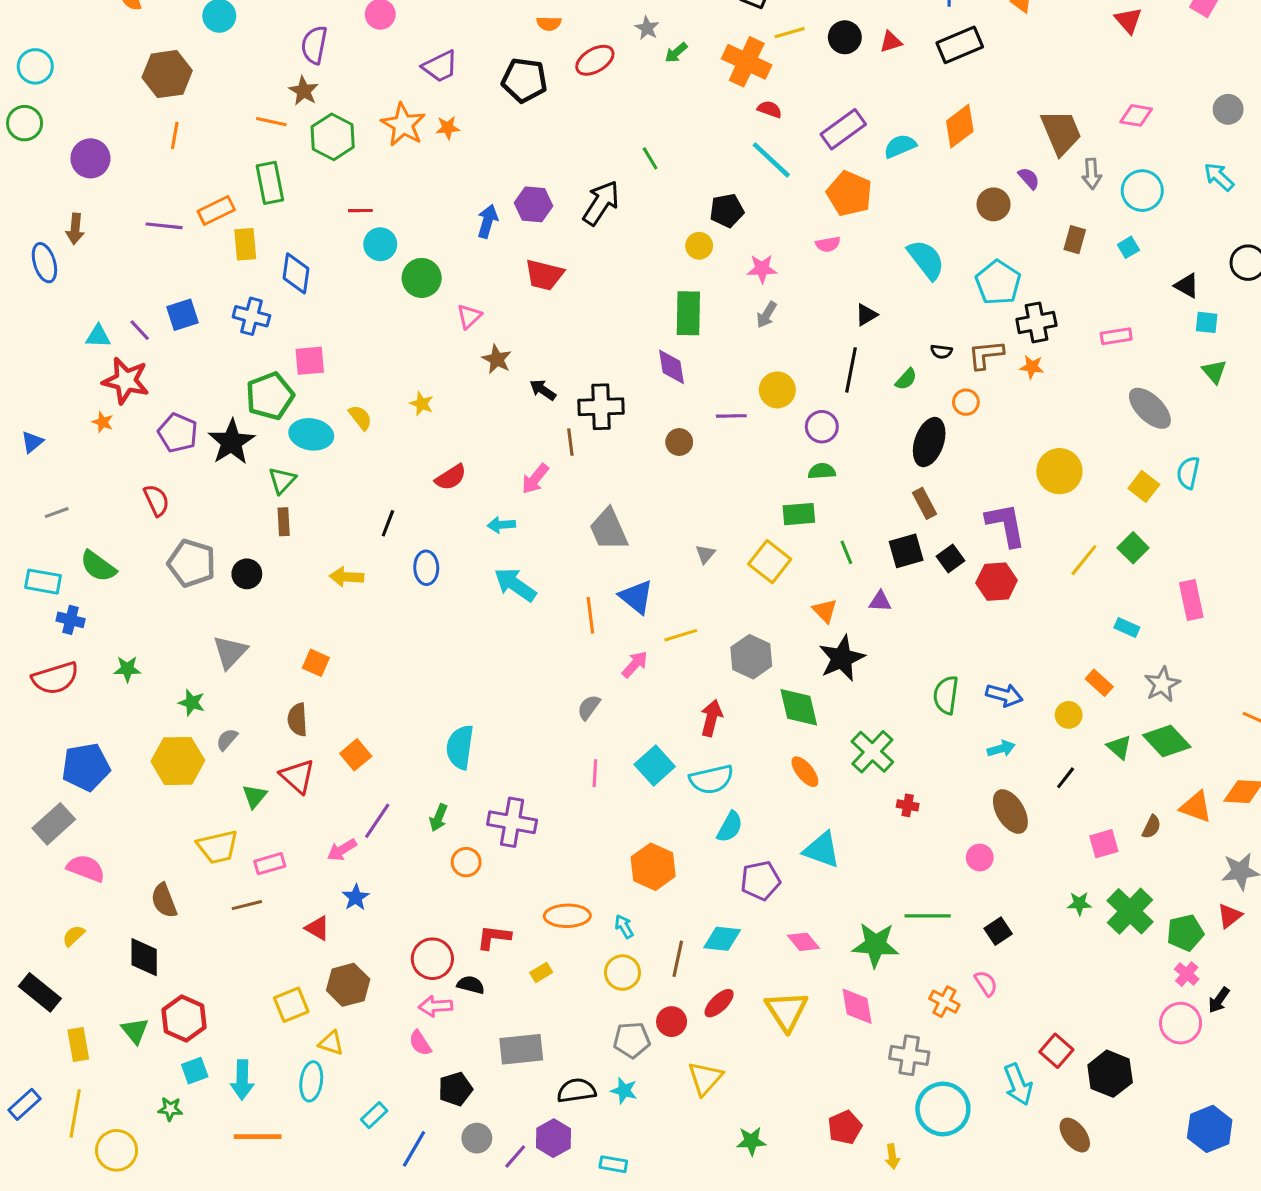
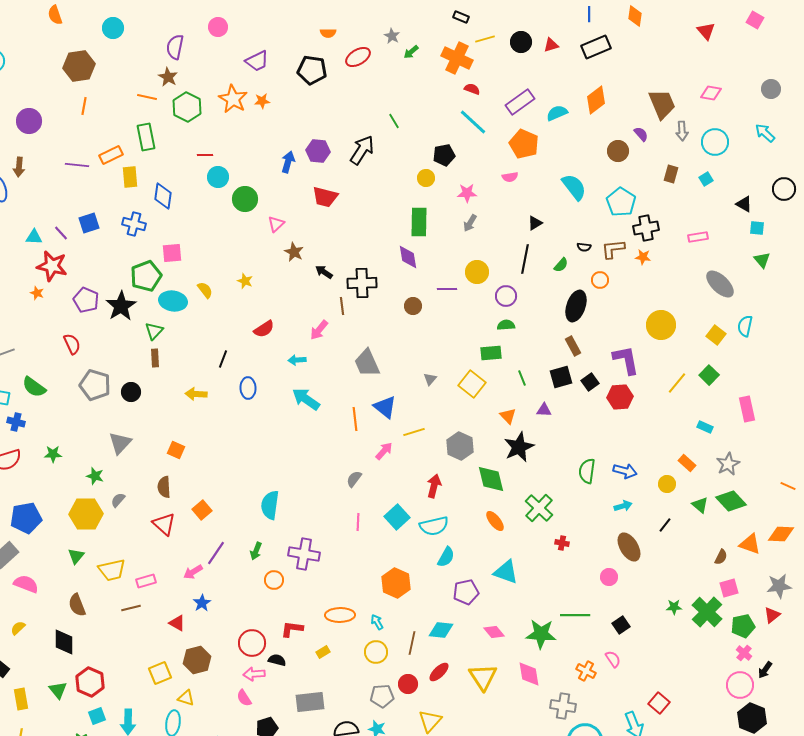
green triangle: (255, 796) -> (76, 556), moved
pink square: (1104, 844) -> (729, 588), moved
black hexagon: (1110, 1074) -> (752, 718), moved

